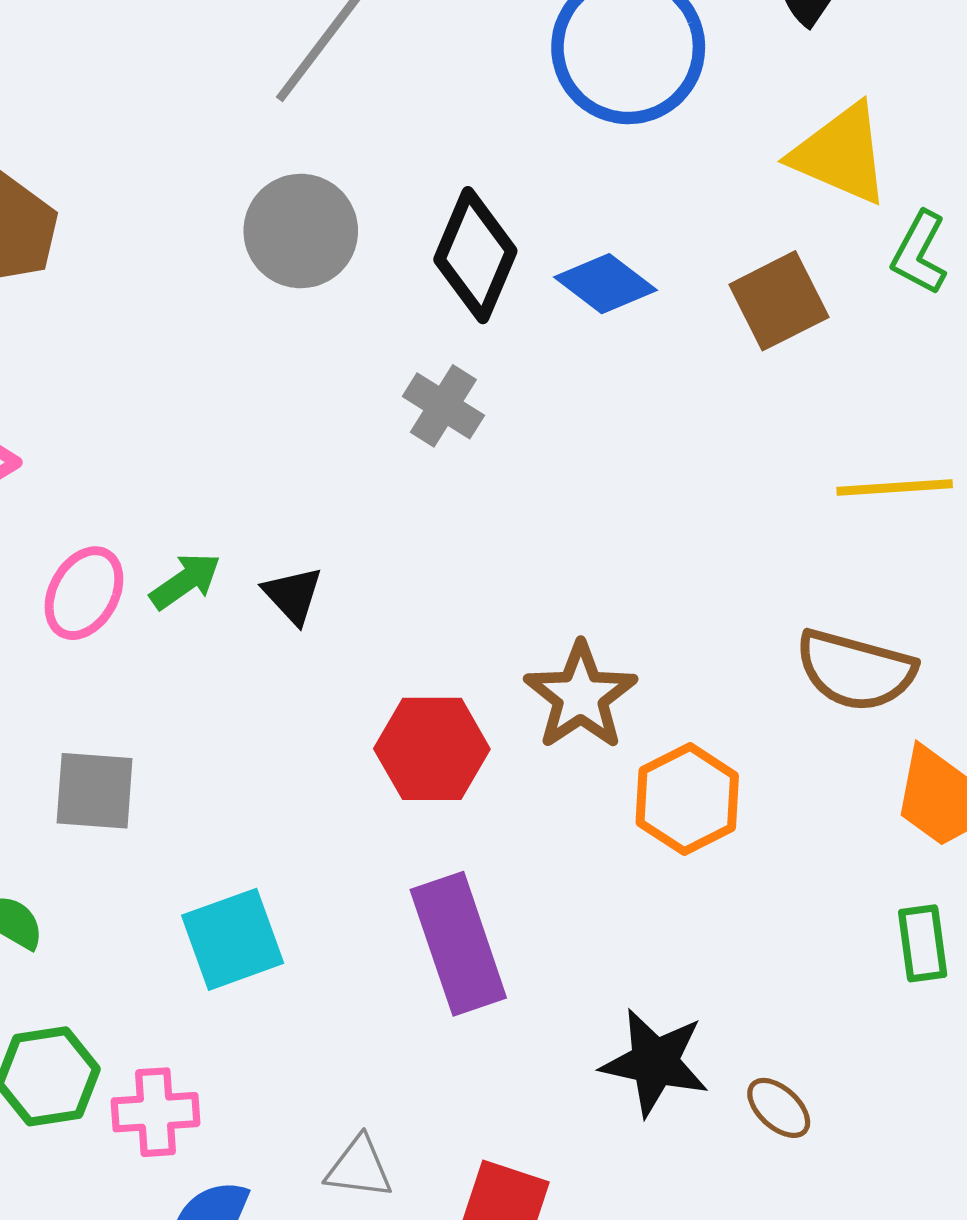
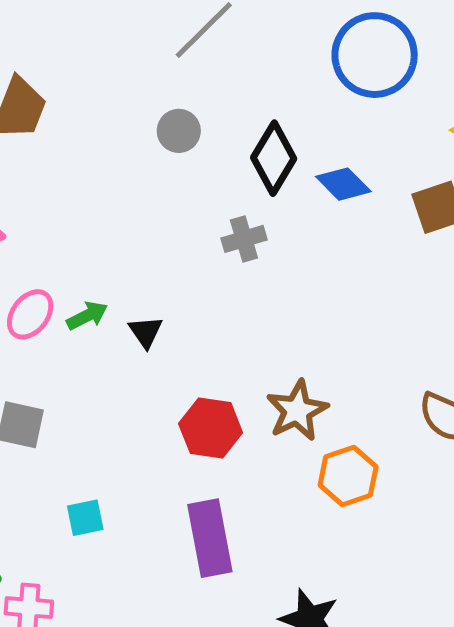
gray circle: (301, 231) -> (179, 131), size x0.7
gray cross: (443, 406) -> (244, 239), turned 33
cyan square: (233, 939) -> (85, 518), size x0.7

